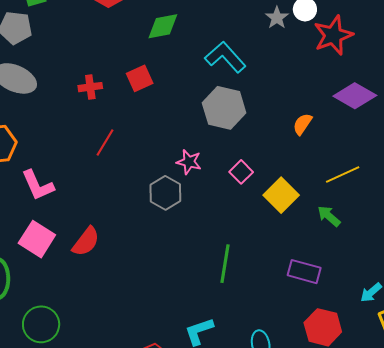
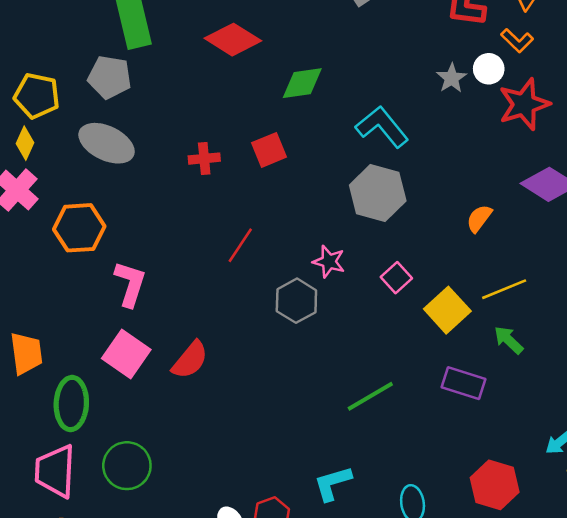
red line: (105, 142) -> (240, 245), moved
yellow line: (343, 174) -> (504, 289), moved
pink L-shape: (38, 185) -> (130, 284), turned -141
green line: (225, 264) -> (370, 396), turned 48
purple rectangle: (304, 272) -> (463, 383), moved

